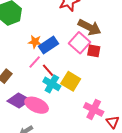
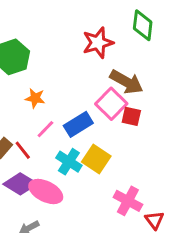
orange star: (35, 42) -> (35, 98), moved
blue rectangle: (49, 45) -> (78, 124), moved
red line: (48, 70) -> (23, 150), moved

